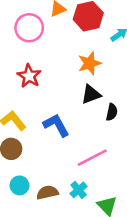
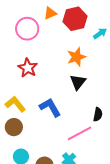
black triangle: (91, 94) -> (78, 82), turned -30
black semicircle: (112, 112) -> (98, 114), moved

